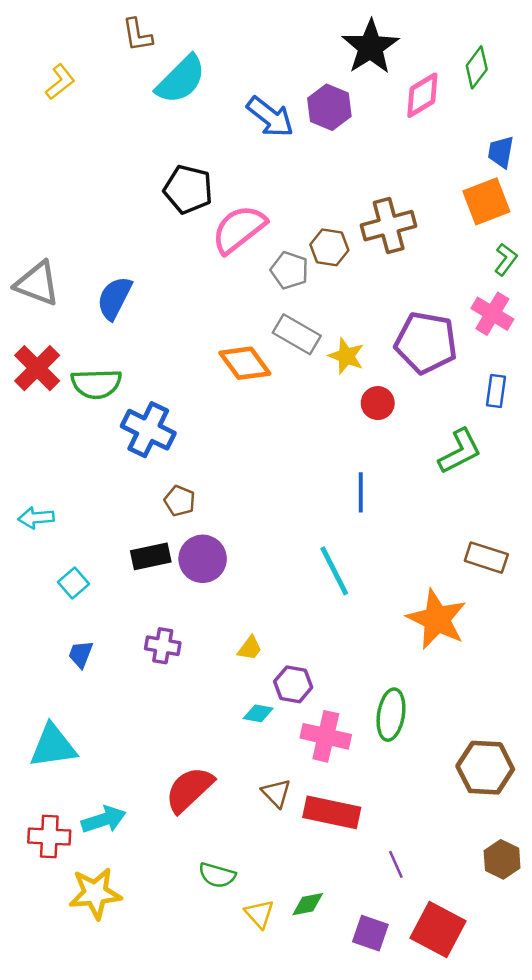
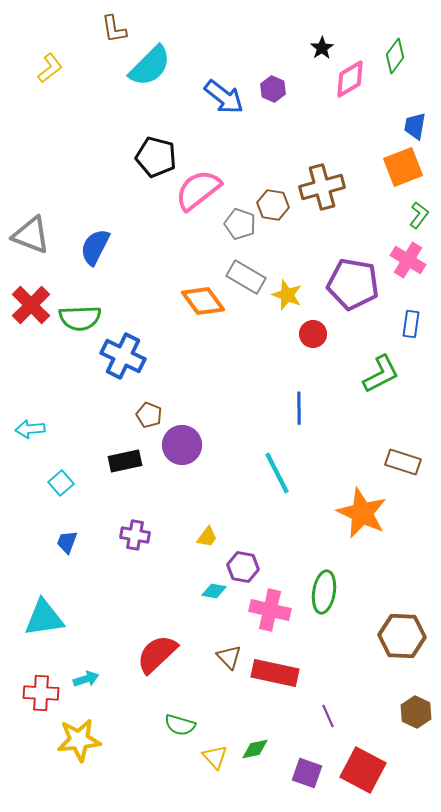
black star: (370, 47) -> (322, 48), moved, size x0.5
purple hexagon: (329, 107) -> (273, 89), size x0.7
purple circle: (203, 559) -> (182, 445), moved
cyan arrow: (104, 820) -> (86, 679), size x0.7

